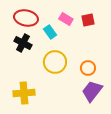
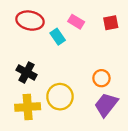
red square: (88, 20) -> (111, 23), moved
black cross: (23, 43) -> (27, 72), moved
yellow circle: (55, 62) -> (60, 97), moved

